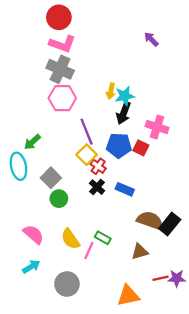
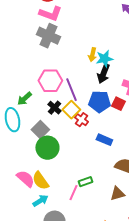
pink hexagon: (62, 98) -> (50, 81), moved
black cross: (97, 187) -> (54, 108), moved
green circle: (59, 199) -> (47, 148), size x1.5
green rectangle: (103, 238) -> (85, 182), turned -48
yellow semicircle: (70, 239) -> (40, 181), moved
cyan arrow: (31, 267) -> (40, 201), moved

